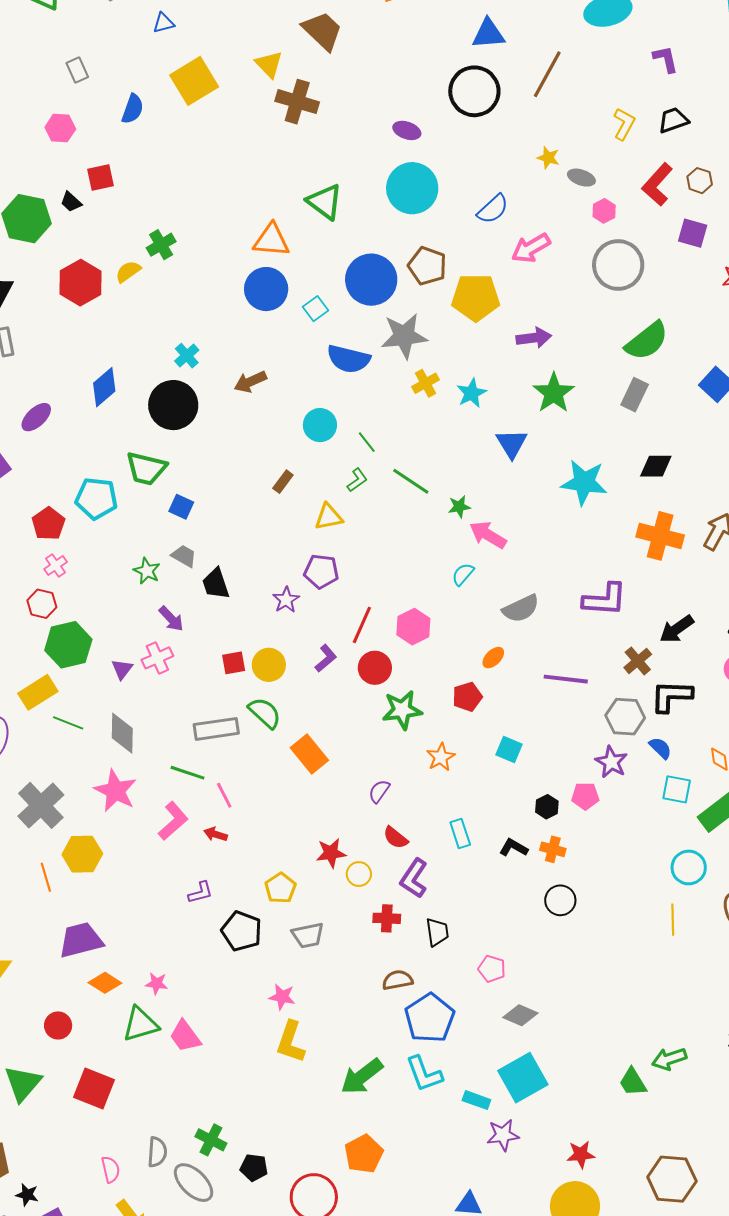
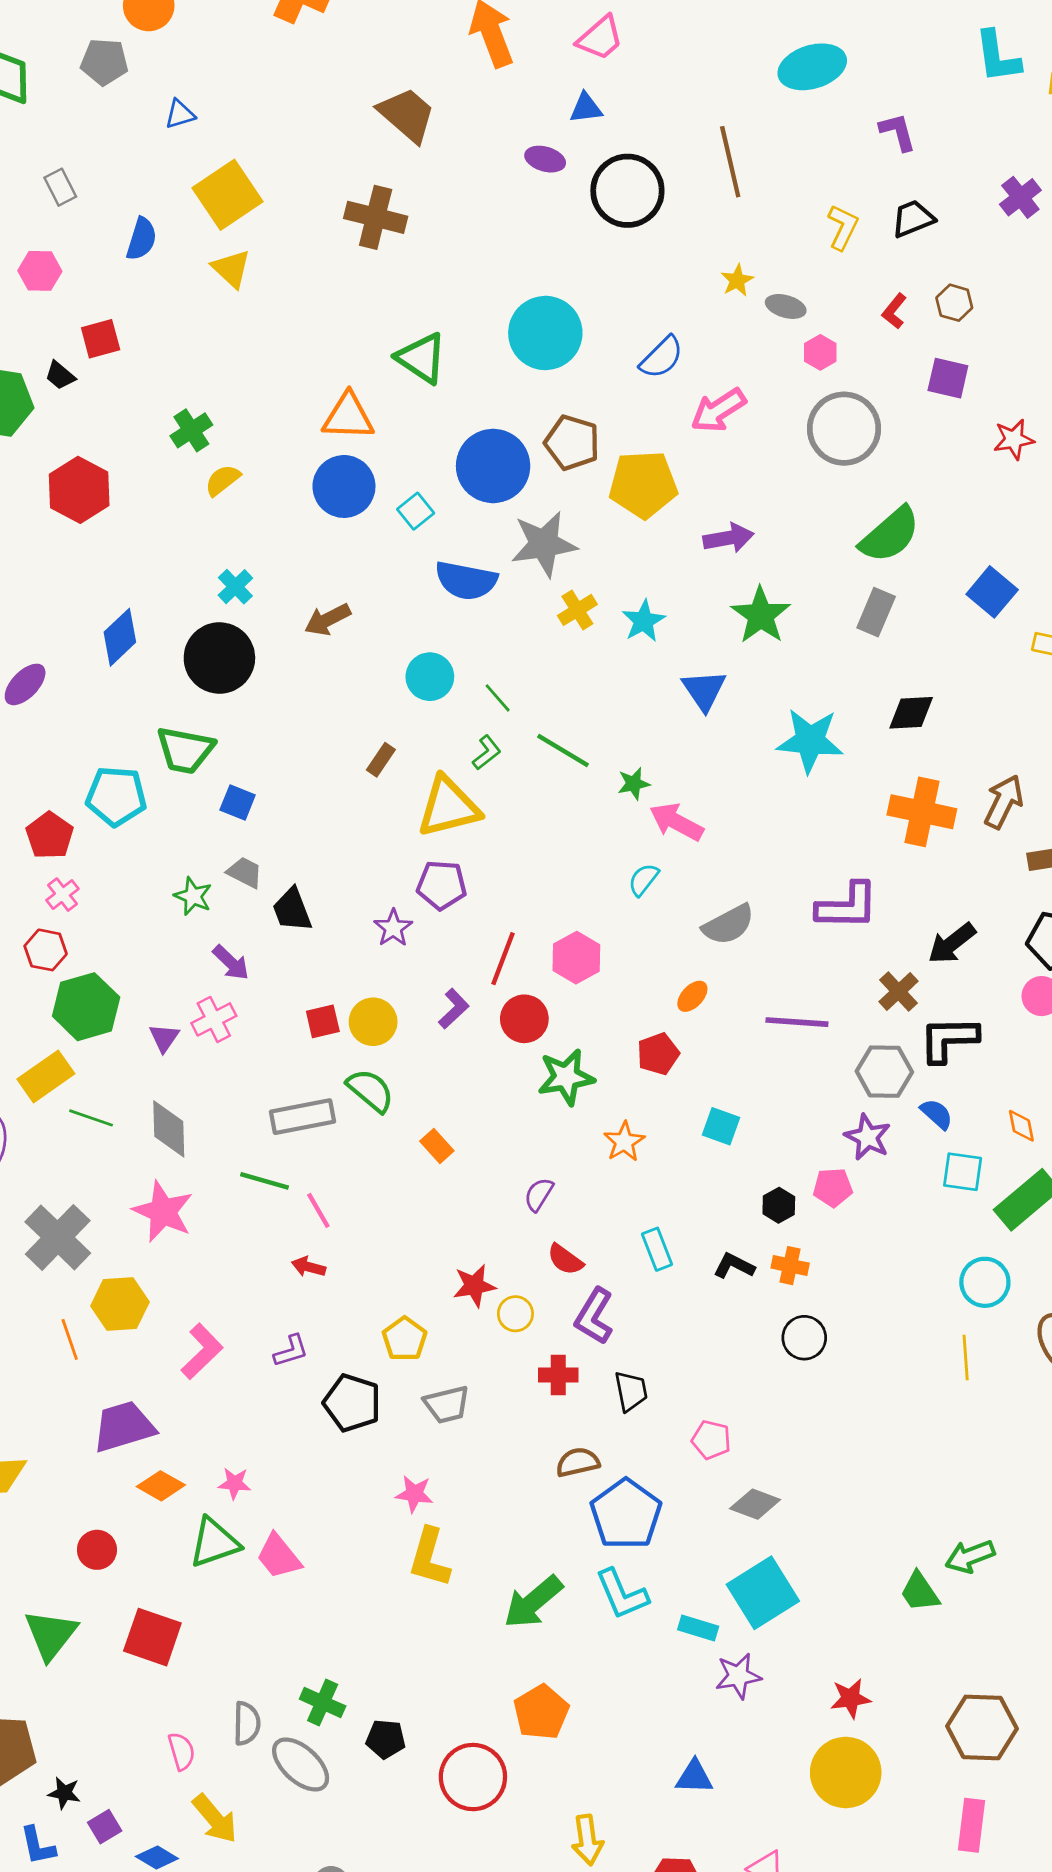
blue triangle: (488, 34) -> (586, 108), moved, size x0.7
yellow triangle: (269, 64) -> (231, 269), moved
brown line: (547, 74) -> (730, 162), turned -39
purple ellipse: (407, 130) -> (545, 159), moved
yellow star: (548, 158) -> (737, 280), turned 30
red L-shape: (657, 184) -> (894, 311), size x0.6
yellow semicircle: (128, 272) -> (223, 480), moved
yellow triangle: (329, 517) -> (448, 807), size x1.6
orange rectangle: (309, 754) -> (437, 1146), size x0.6
pink L-shape: (173, 821) -> (202, 1351), moved

